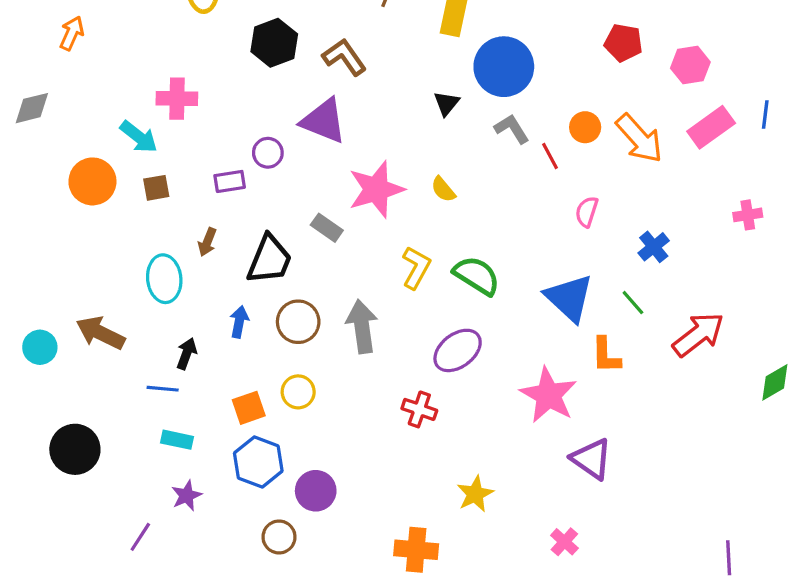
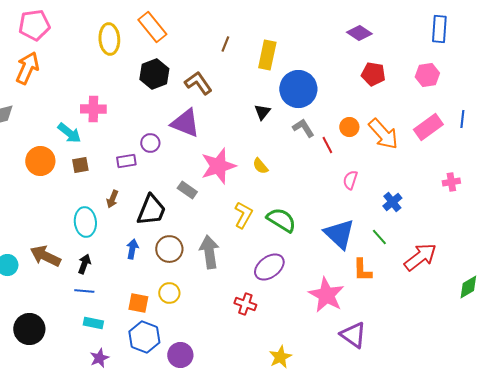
orange arrow: (72, 33) -> (27, 68), size x1.5
pink hexagon: (690, 65) -> (427, 75), moved
black arrow: (187, 354) -> (84, 264), moved
orange square: (249, 408) -> (138, 303), turned 30

